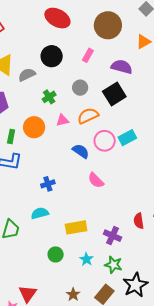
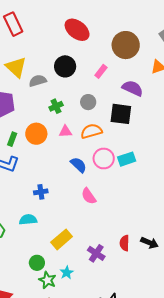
black square: (114, 94) -> (121, 114), turned 30
yellow rectangle: (76, 227) -> (62, 239), turned -40
green star: (113, 265) -> (47, 280), moved

